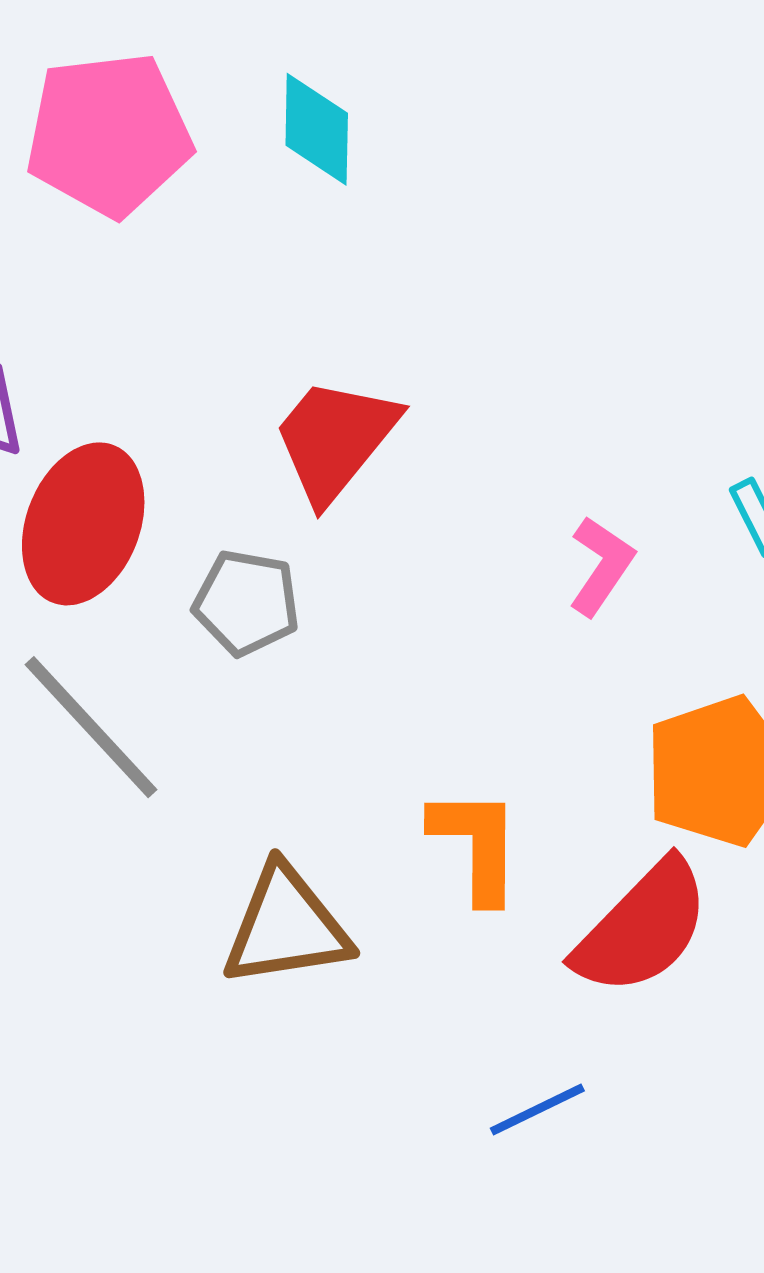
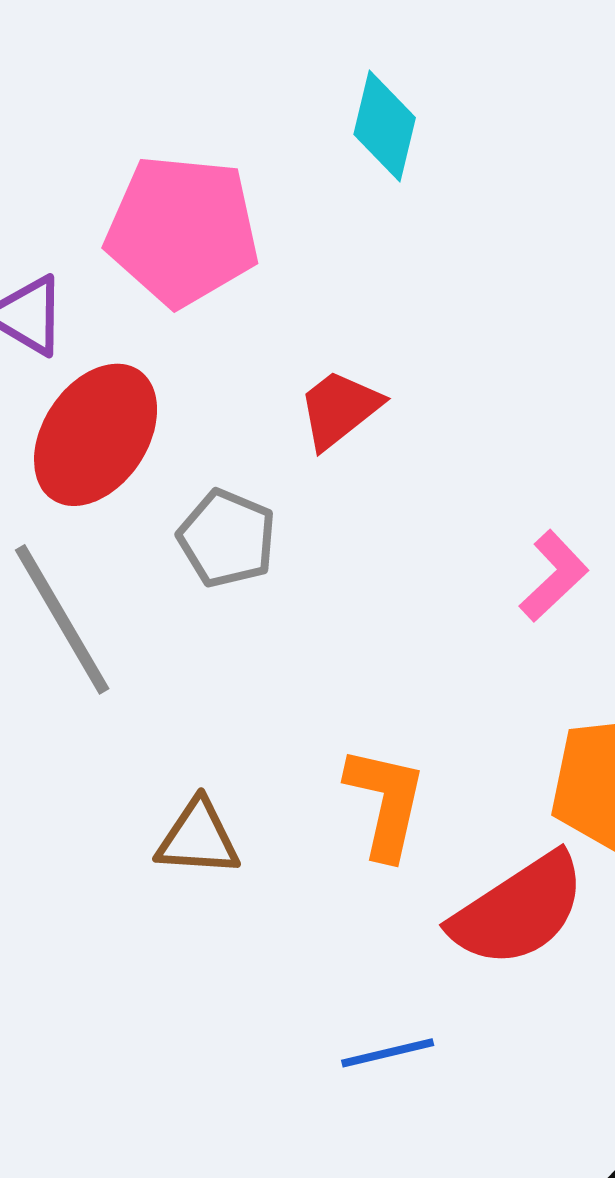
pink pentagon: (109, 134) -> (182, 230), moved
red trapezoid: (335, 439) -> (339, 409), size x0.7
brown triangle: (286, 927) -> (198, 838), size x0.7

